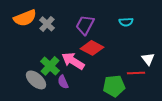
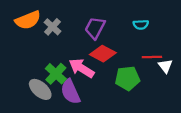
red line: (136, 73) -> (152, 57), moved
purple semicircle: (63, 82) -> (70, 92), size x1.6
green pentagon: (114, 86) -> (127, 78), moved

